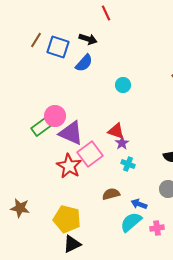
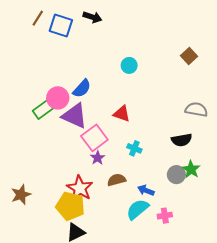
blue semicircle: (84, 63) -> (82, 89), moved
purple star: (122, 143) -> (98, 158), moved
red star: (69, 166) -> (80, 188), moved
brown star: (20, 208) -> (21, 195), turned -30

